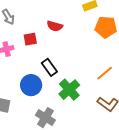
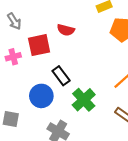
red square: (30, 39) -> (39, 45), size x1.5

